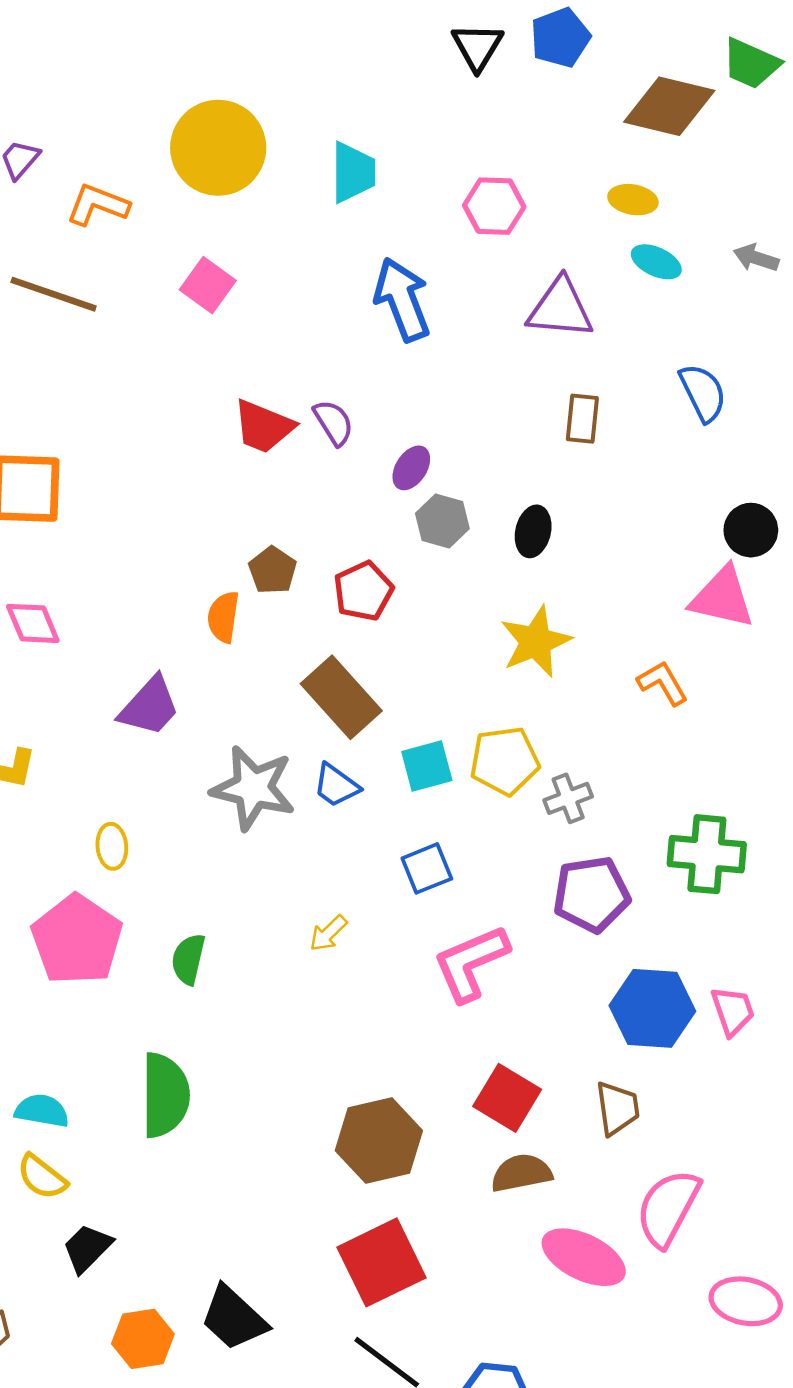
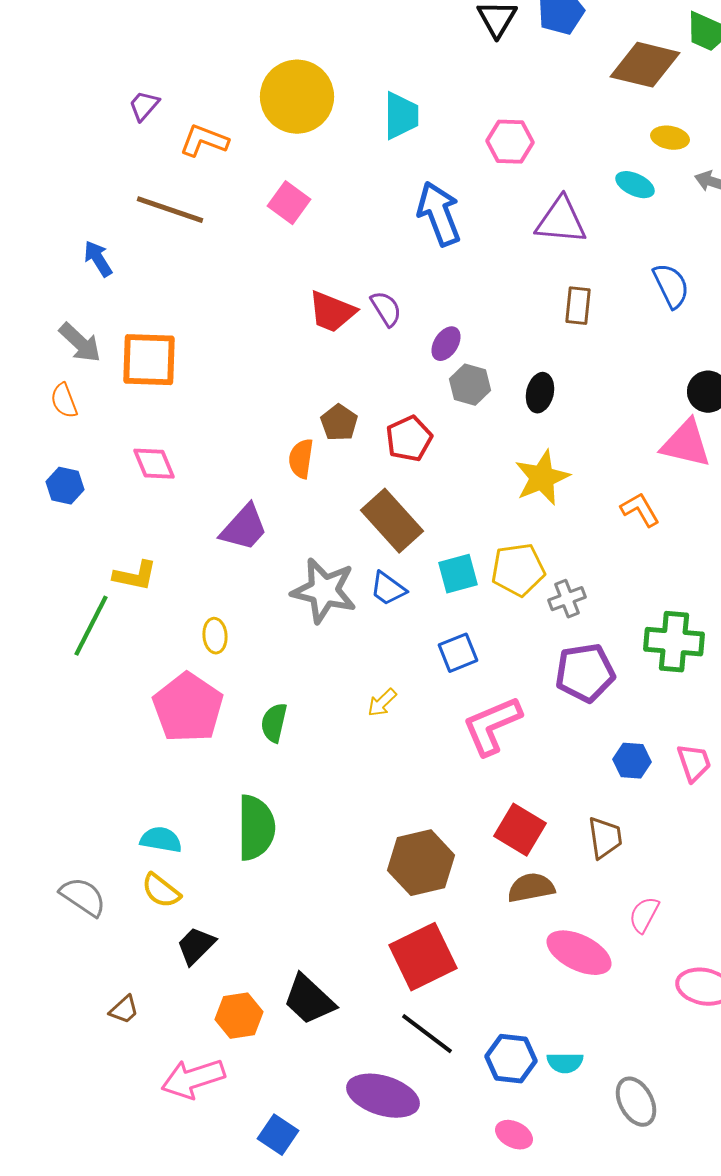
yellow ellipse: (633, 200) -> (670, 138), moved
blue hexagon: (652, 1008) -> (632, 761), size x0.6
pink semicircle: (668, 1208) -> (644, 915), size x0.6

